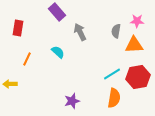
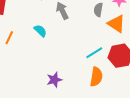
orange triangle: (134, 45) -> (116, 24), turned 36

